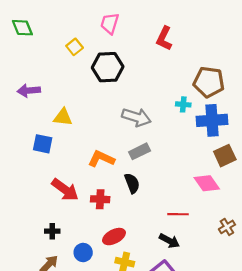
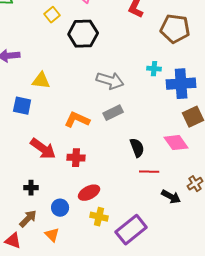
brown pentagon: (209, 82) -> (175, 29), moved
black semicircle: (132, 183) -> (137, 148), moved
black arrow: (169, 241) -> (171, 197), moved

